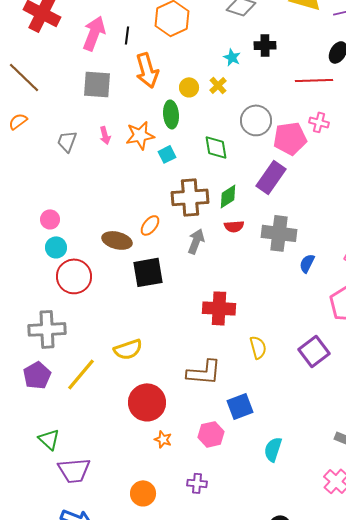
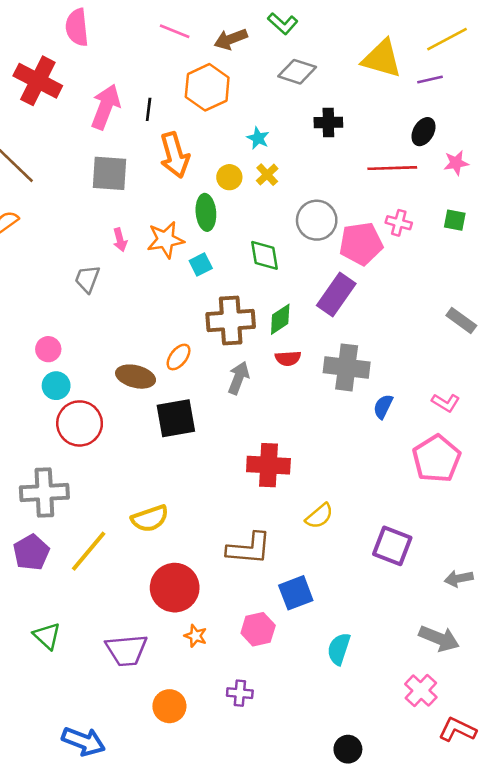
cyan star: (232, 57) -> (258, 138), moved
gray trapezoid: (67, 141) -> (87, 279), moved
yellow semicircle: (258, 347) -> (319, 516), turned 65
purple square: (314, 351) -> (392, 546), moved, turned -32
purple trapezoid: (74, 470) -> (126, 650), moved

